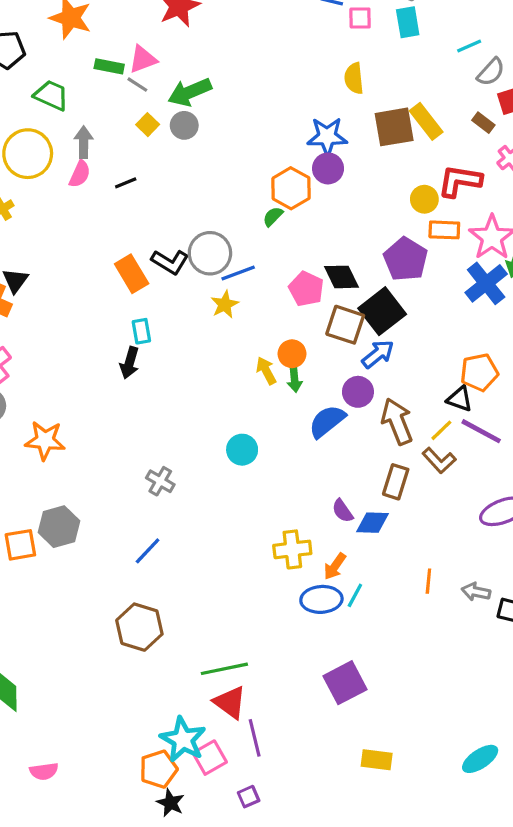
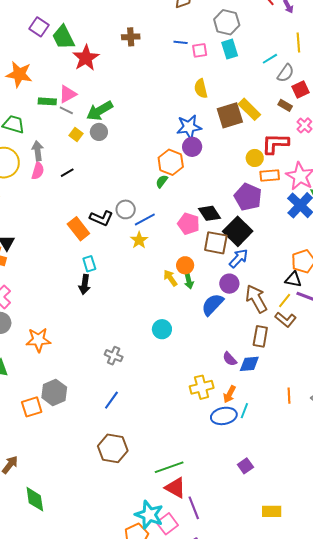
gray circle: (210, 253) -> (126, 209), size x0.7
purple square: (345, 683) -> (245, 466), size x0.6

